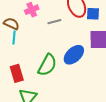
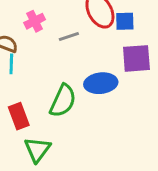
blue ellipse: (74, 55) -> (101, 83), turned 40

